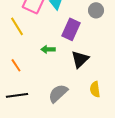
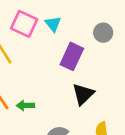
green arrow: (48, 49) -> (25, 105), moved

